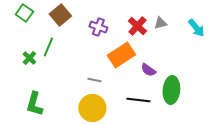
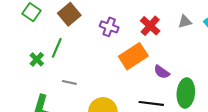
gray triangle: (160, 23) -> (185, 22), moved
gray line: (94, 80) -> (69, 82), moved

